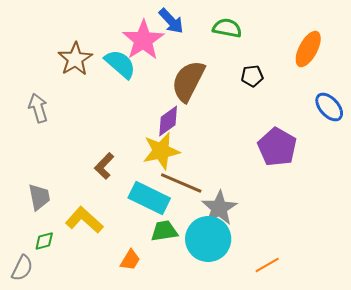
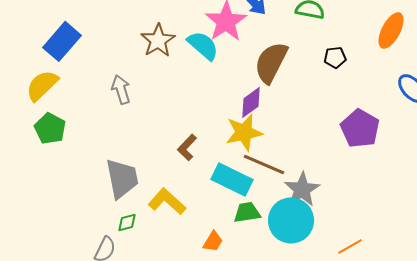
gray trapezoid: (39, 197) -> (122, 178), size x1.5

